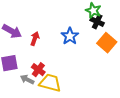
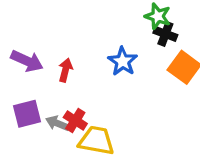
gray arrow: (27, 79) -> (57, 123), moved

